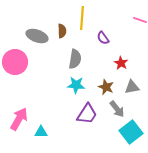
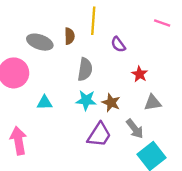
brown star: (106, 87) -> (111, 103), moved
pink arrow: (19, 119) -> (18, 141), turned -40
cyan triangle: (41, 132) -> (45, 103), moved

